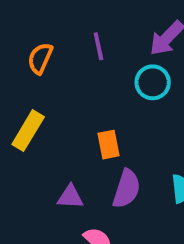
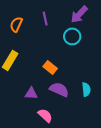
orange rectangle: (108, 145) -> (50, 67), turned -40
purple semicircle: (127, 189) -> (59, 89), turned -84

